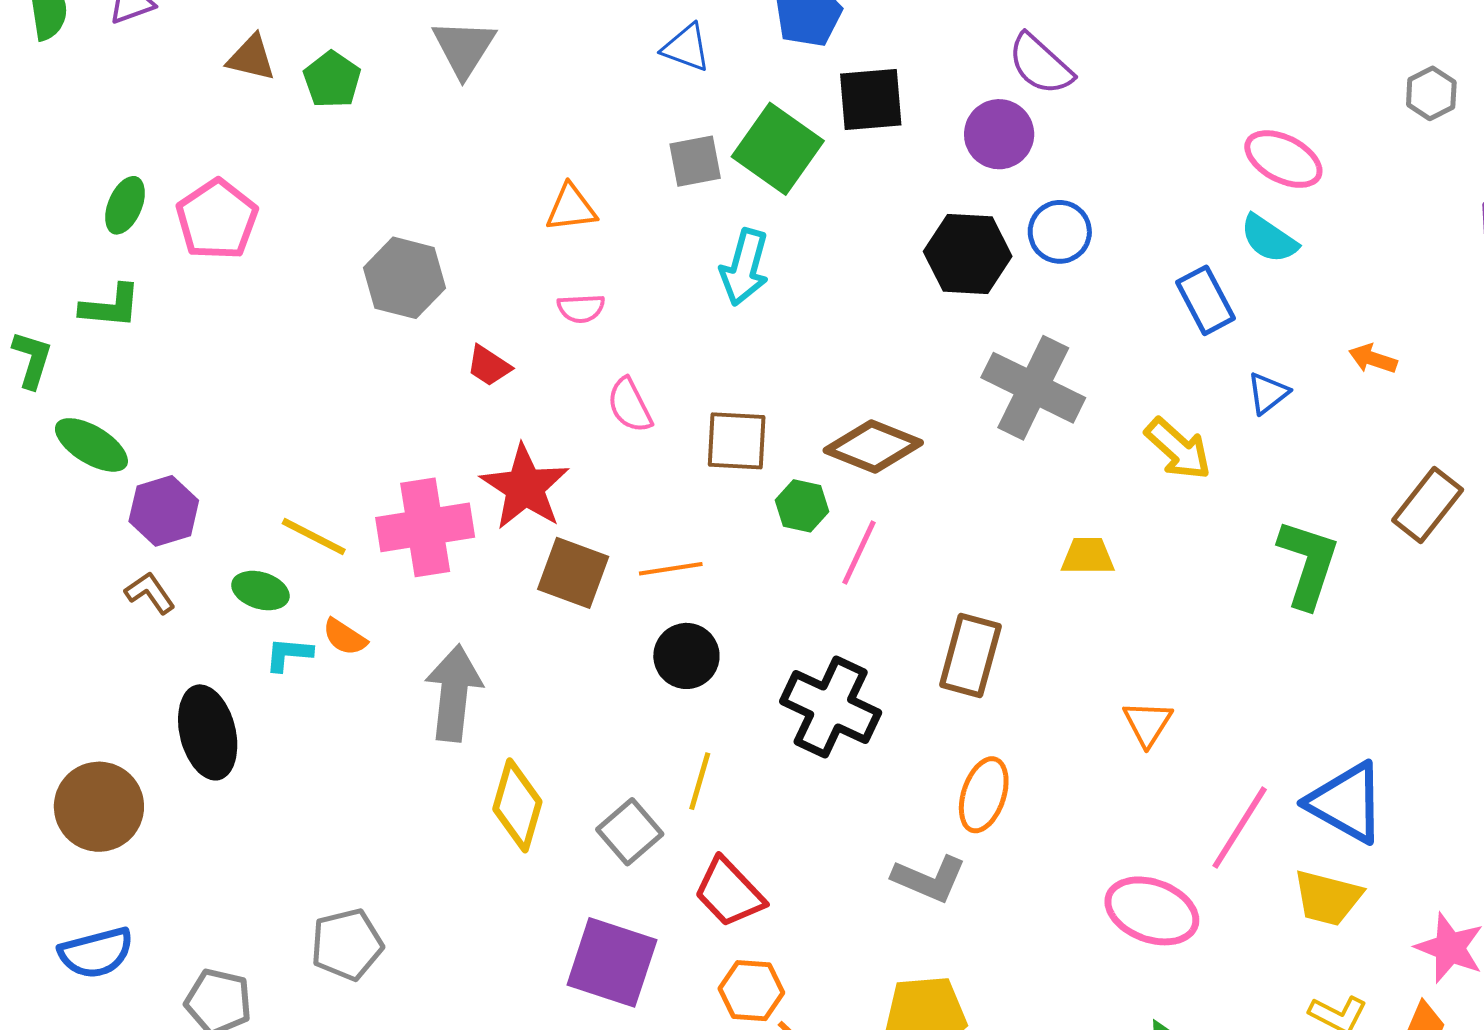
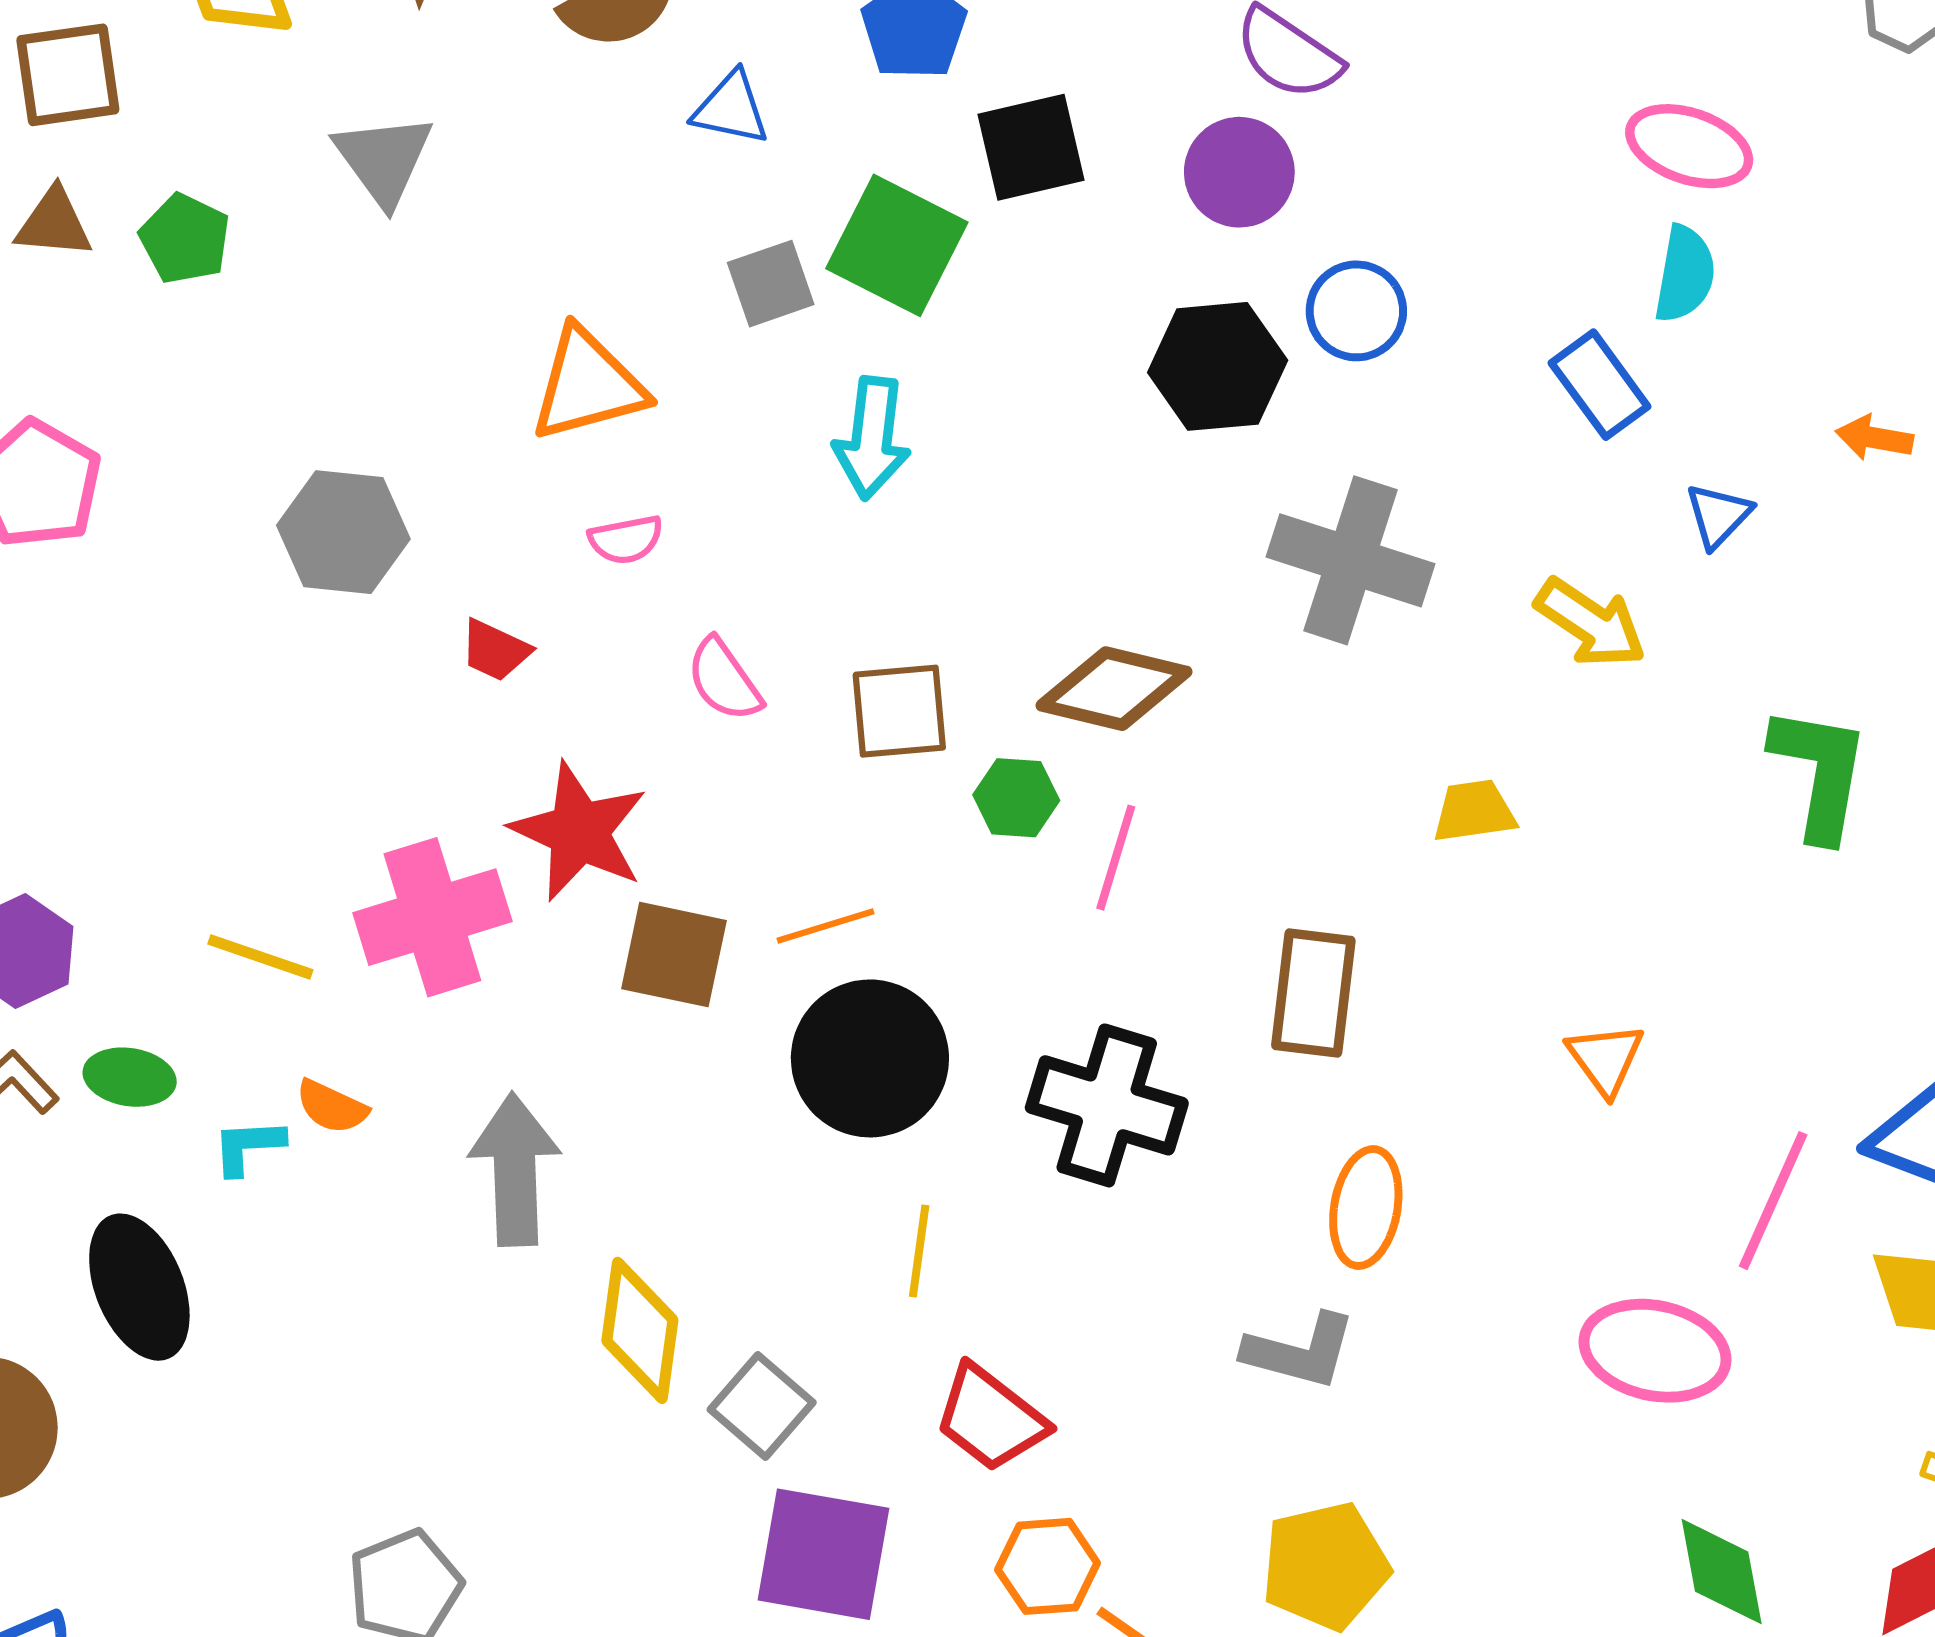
orange triangle: (571, 208) -> (588, 385), size x1.5
cyan semicircle: (1269, 239) -> (1685, 274), turned -106
green ellipse: (260, 591) -> (130, 1077), moved
black circle: (686, 656) -> (870, 1058), size x1.5
gray square: (630, 832) -> (762, 1406), moved

